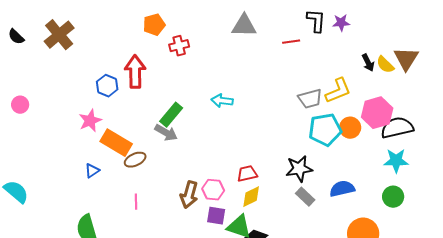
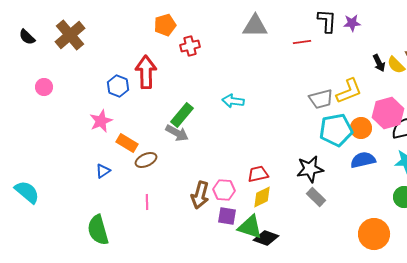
pink circle: (20, 105) -> (44, 87), moved
orange rectangle: (116, 143) -> (127, 143), size x0.7
blue semicircle: (342, 189) -> (363, 160), moved

